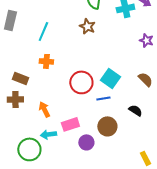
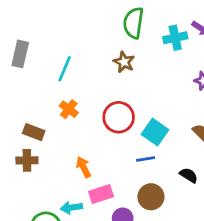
orange cross: (46, 61) -> (69, 109), turned 32
red circle: (81, 82) -> (119, 117), moved
orange arrow: (44, 109) -> (84, 167), moved

